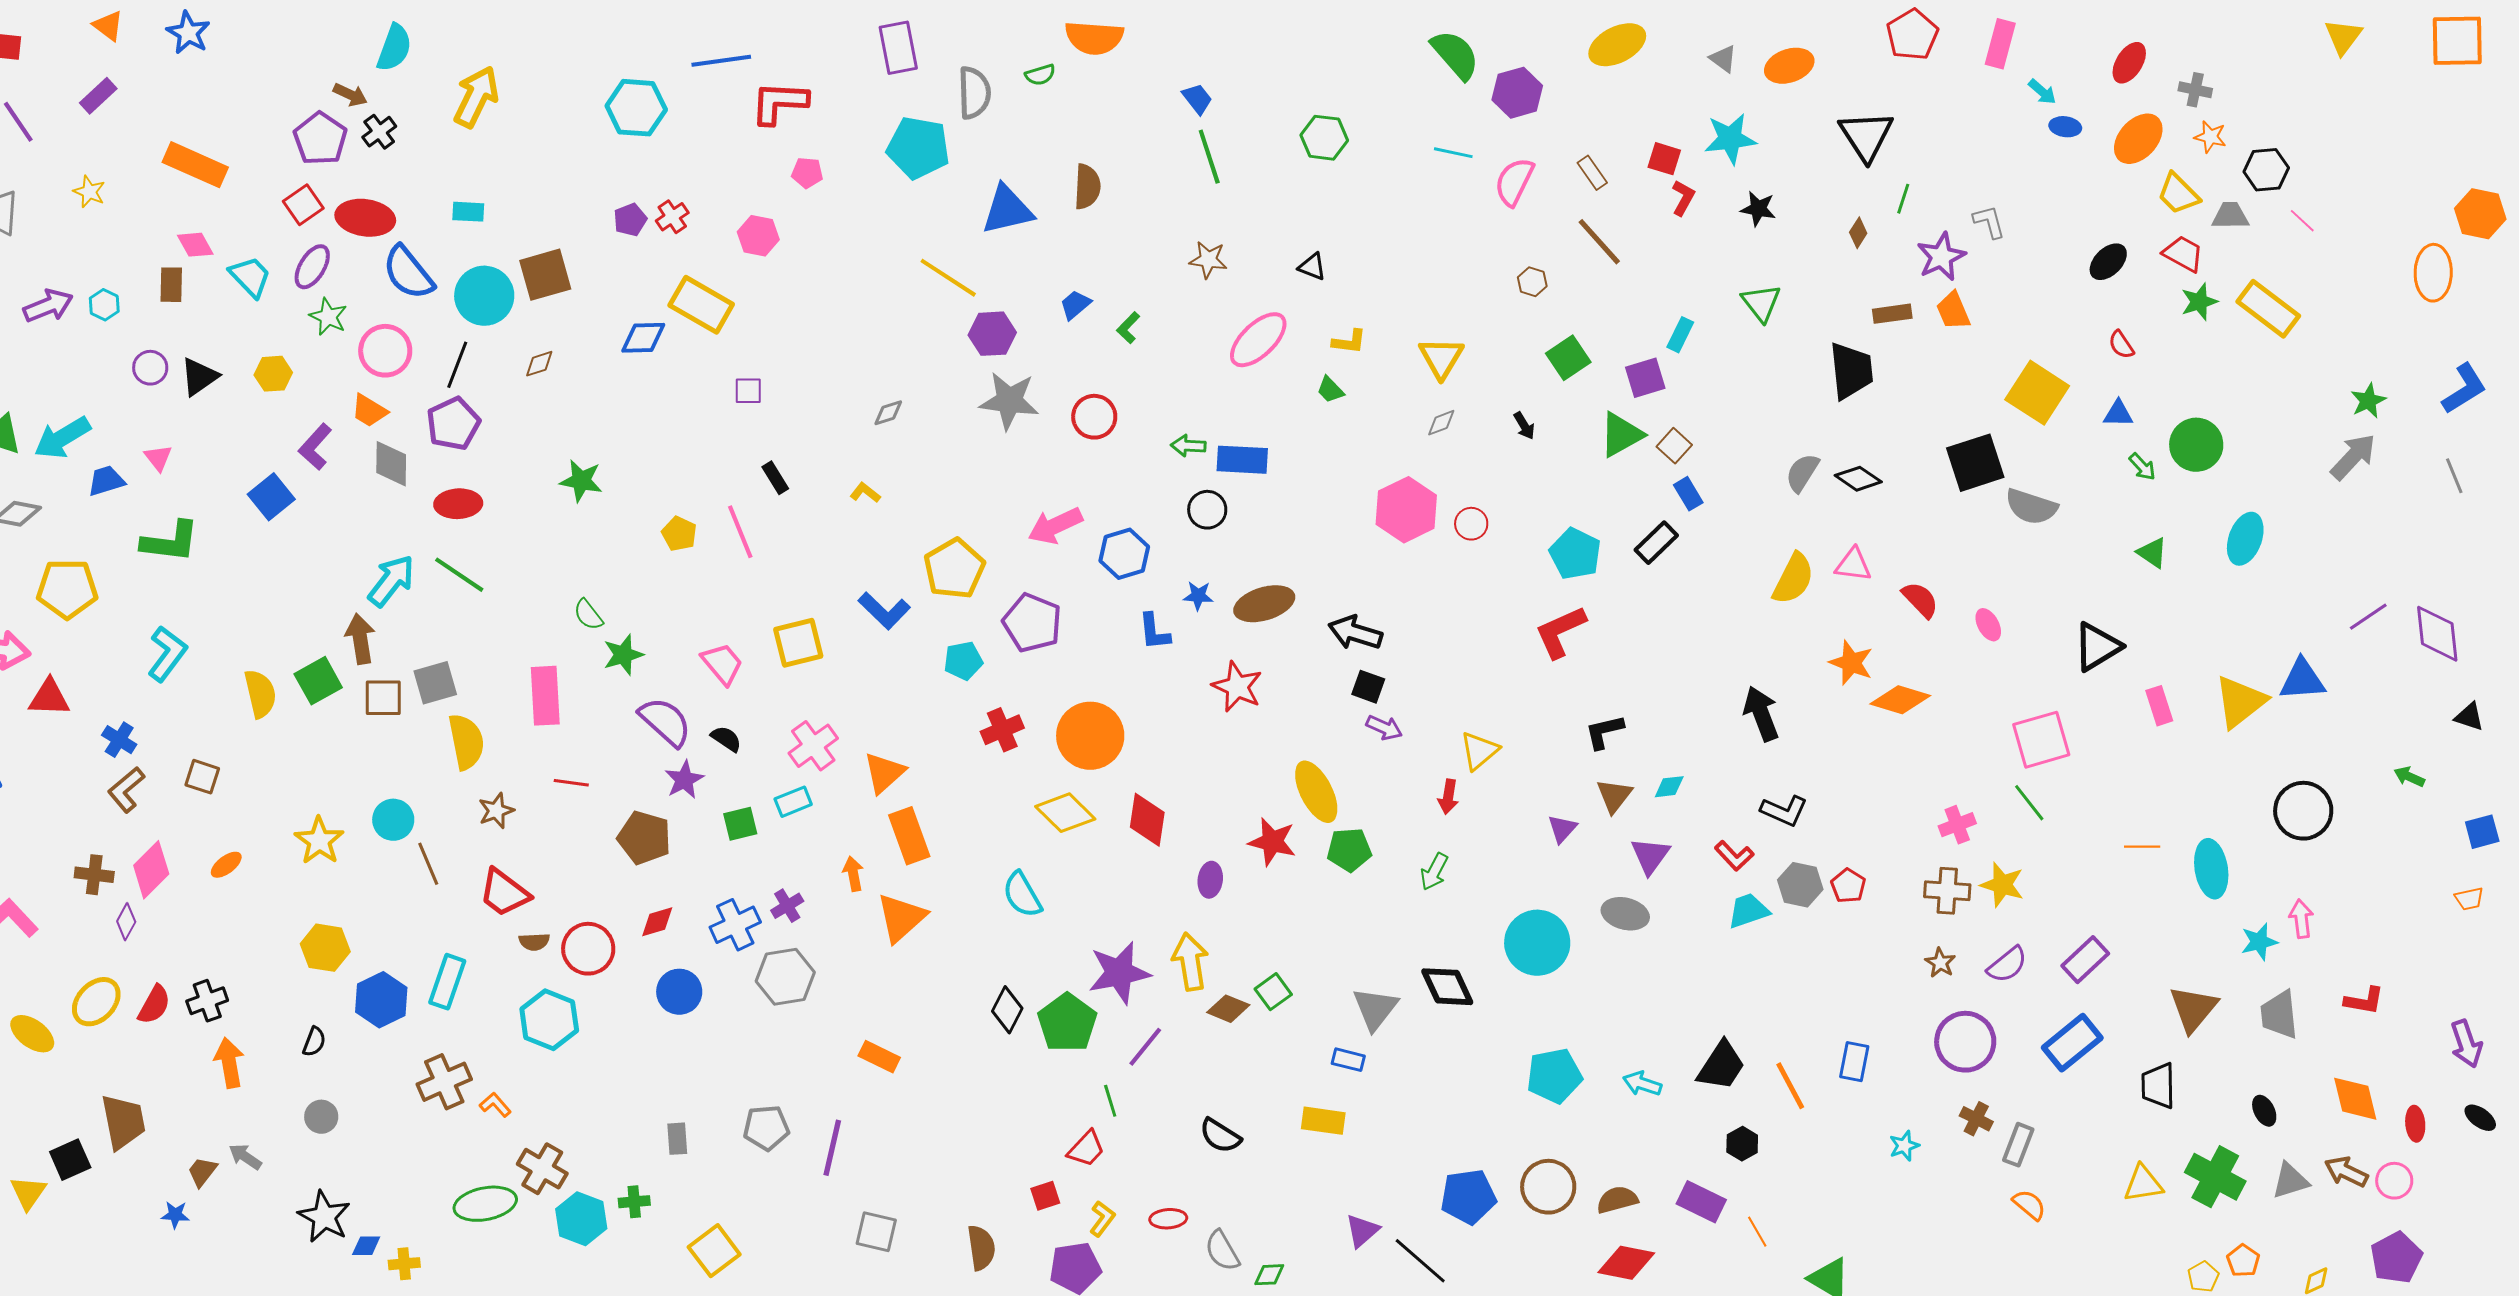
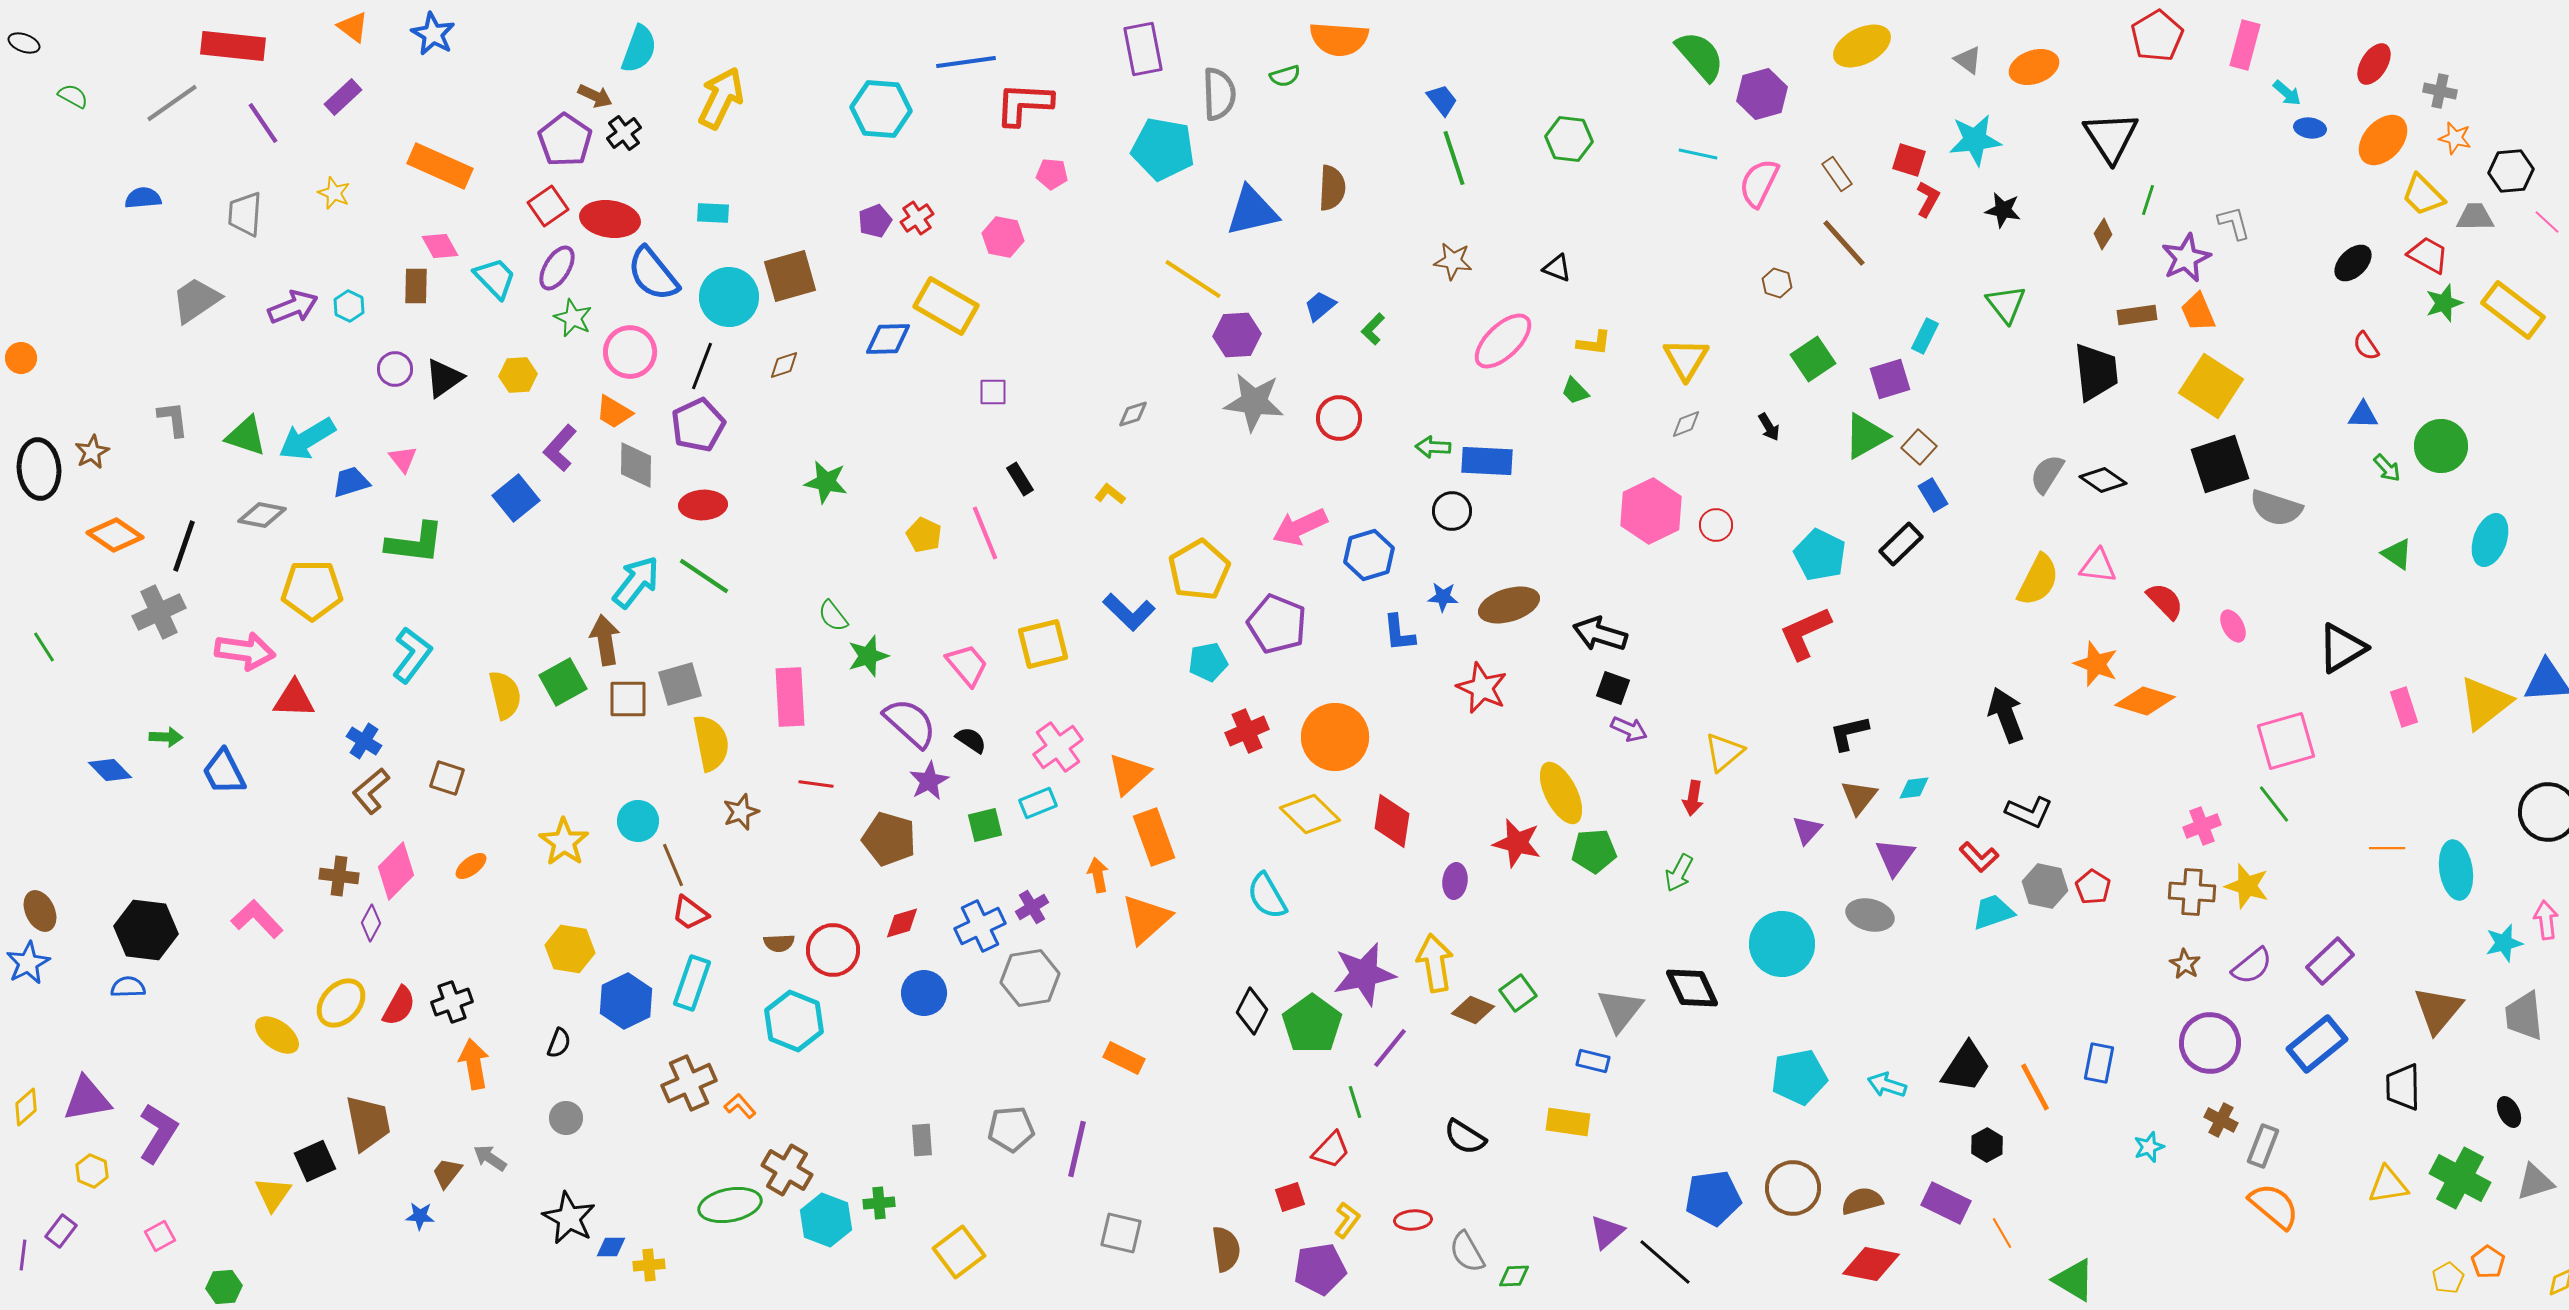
yellow square: (2037, 393) -> (2211, 386), moved
red trapezoid: (504, 893) -> (690, 913), moved, size x0.7
orange semicircle: (2029, 1205) -> (2274, 1206), size x1.5

